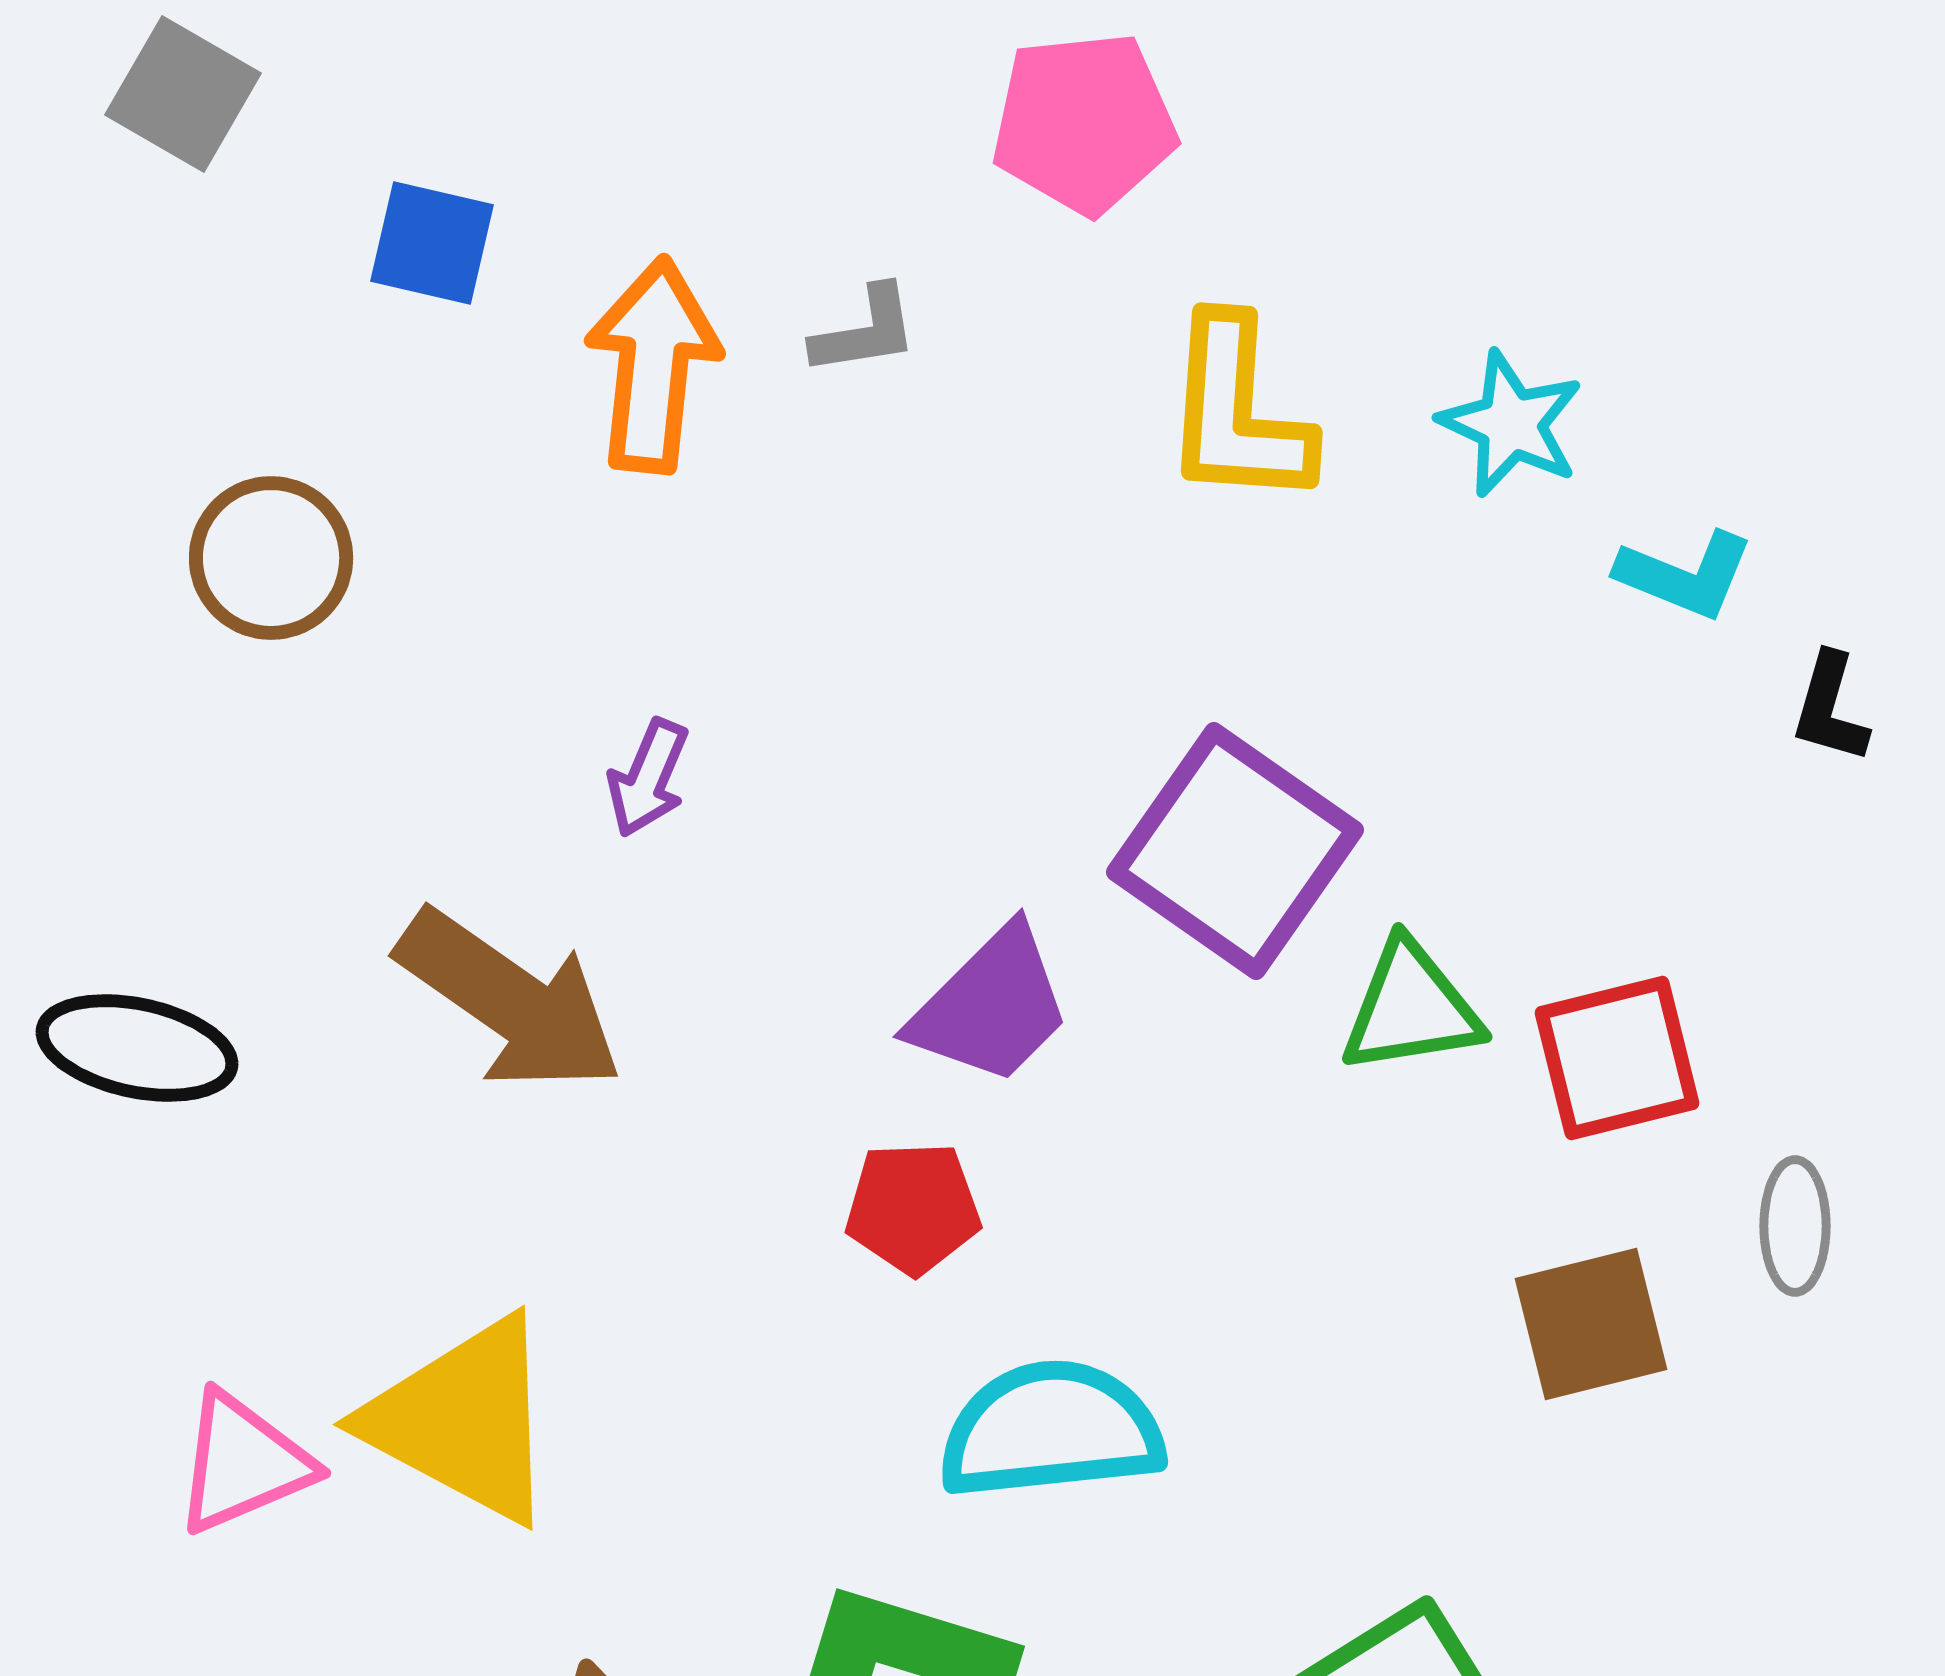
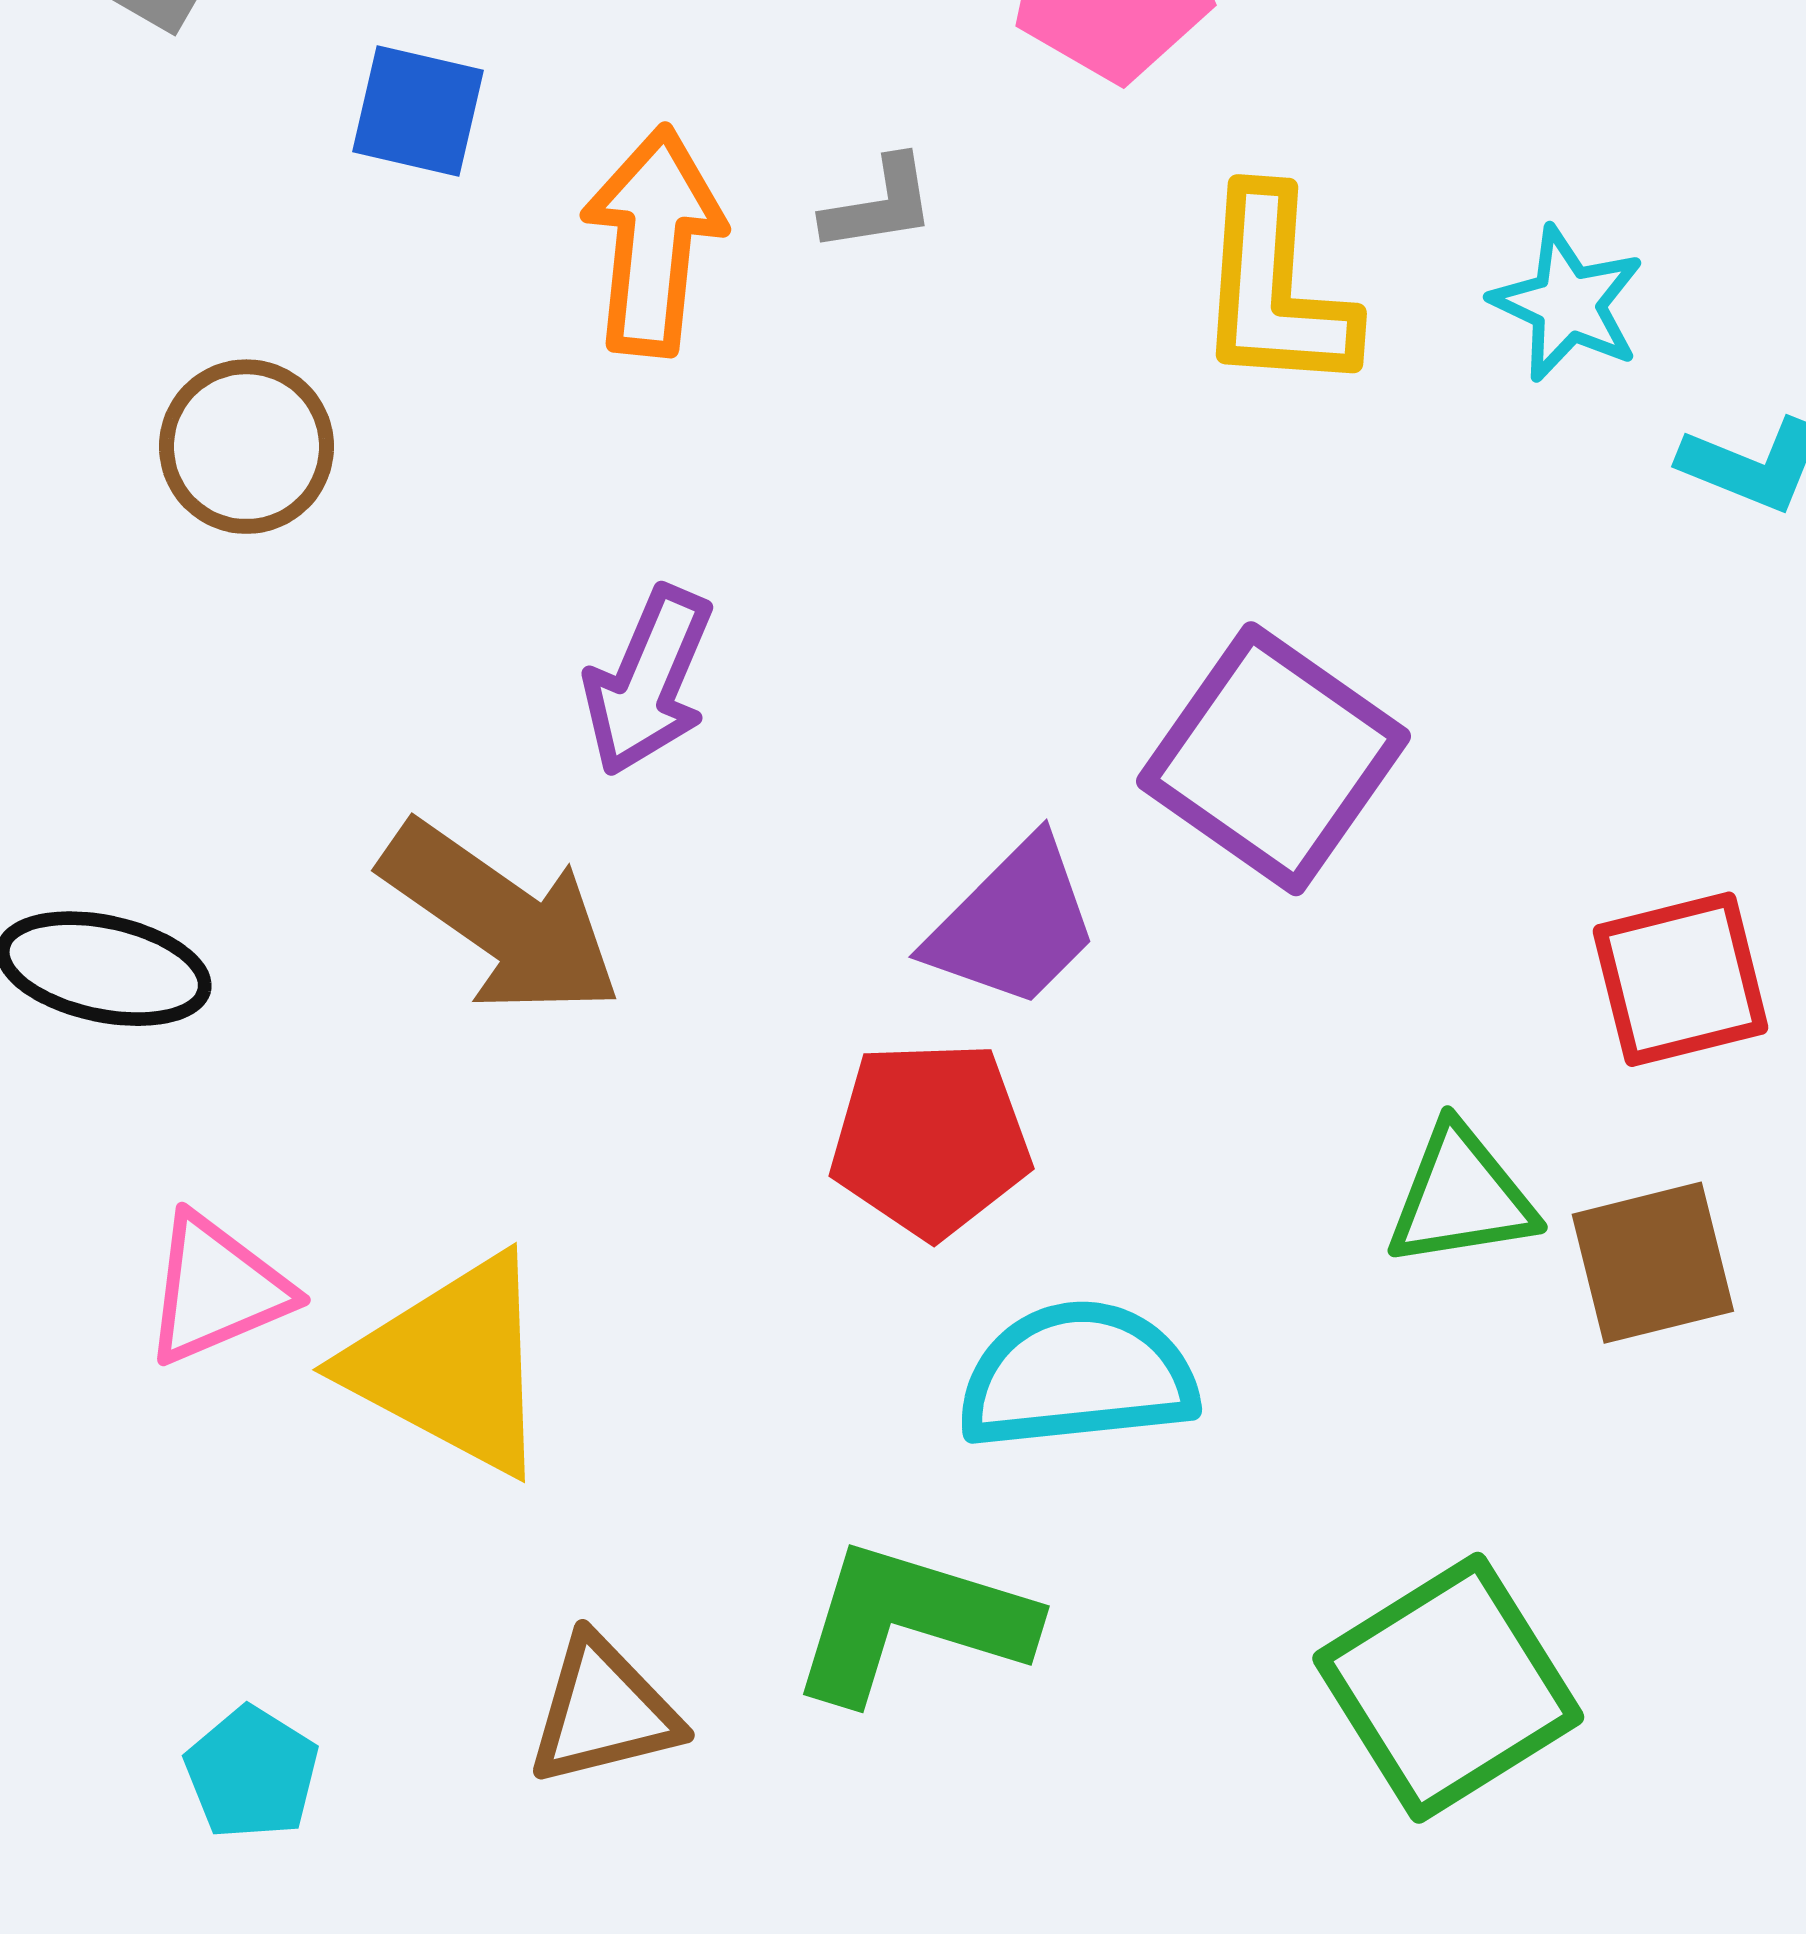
purple arrow: (648, 778) -> (648, 681), size x1.5
green triangle: (1411, 1008) -> (1461, 1197), moved
red pentagon: (913, 1208) -> (930, 1139), size x1.4
pink triangle: (243, 1463) -> (217, 1289), moved

